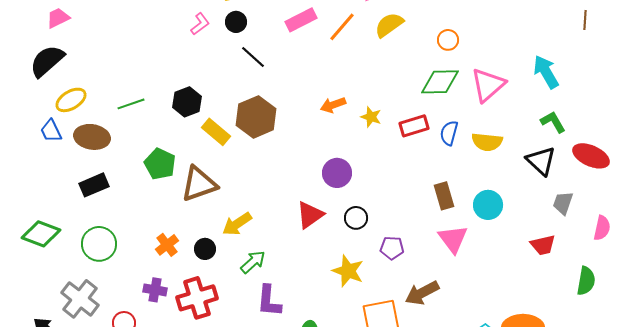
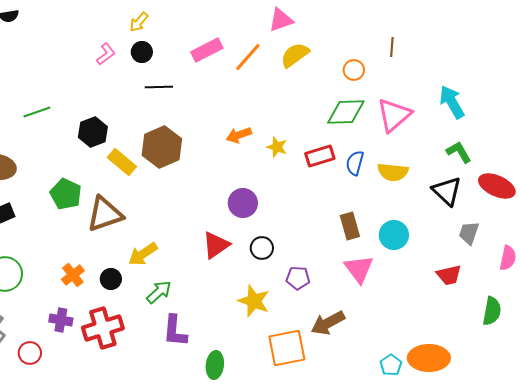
brown line: (585, 20) -> (392, 47), moved
black line: (253, 57) -> (159, 87), turned -44
green line: (131, 104) -> (37, 112), moved

